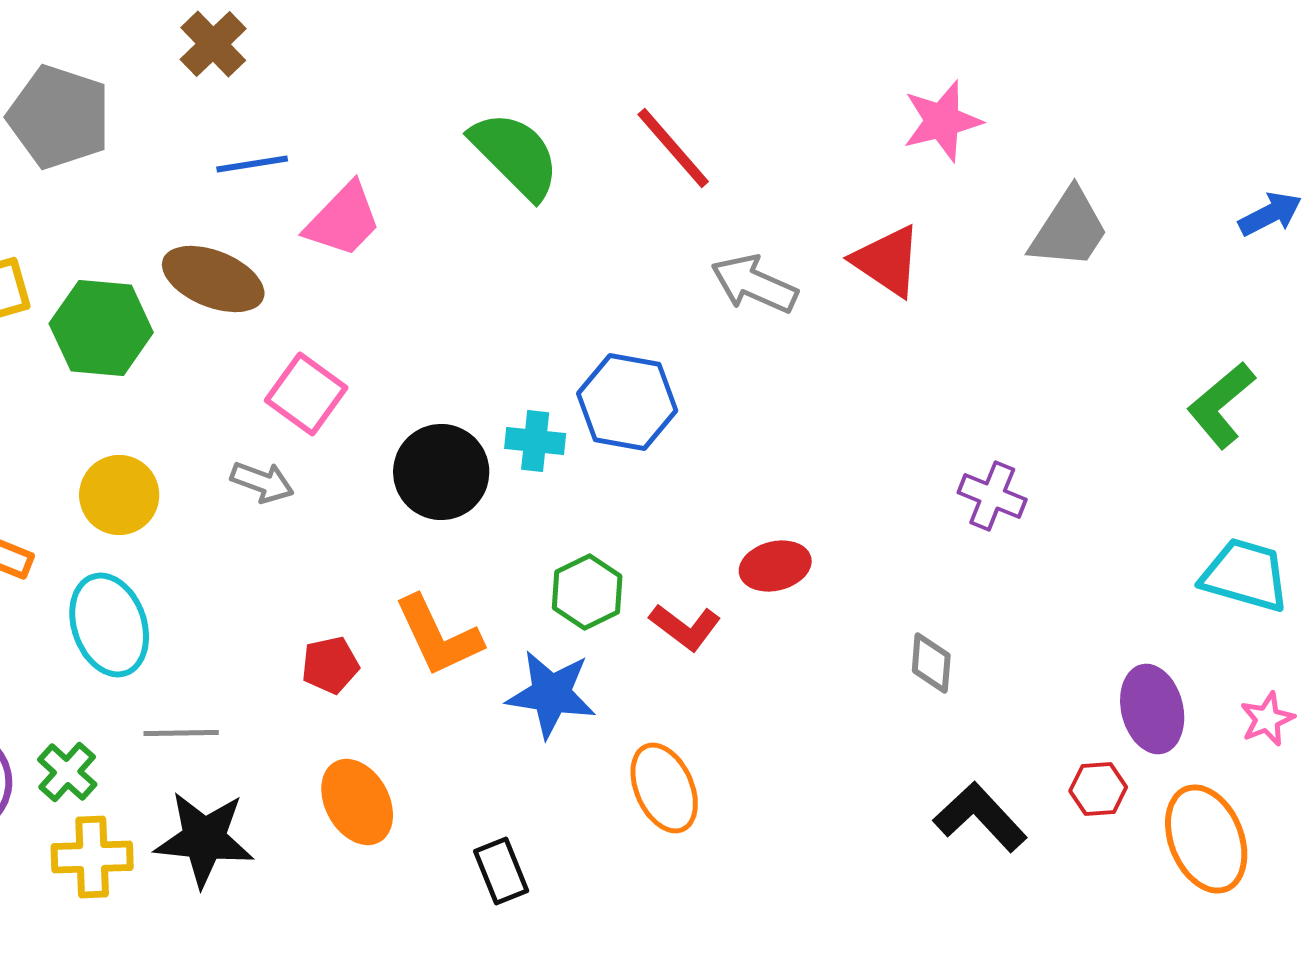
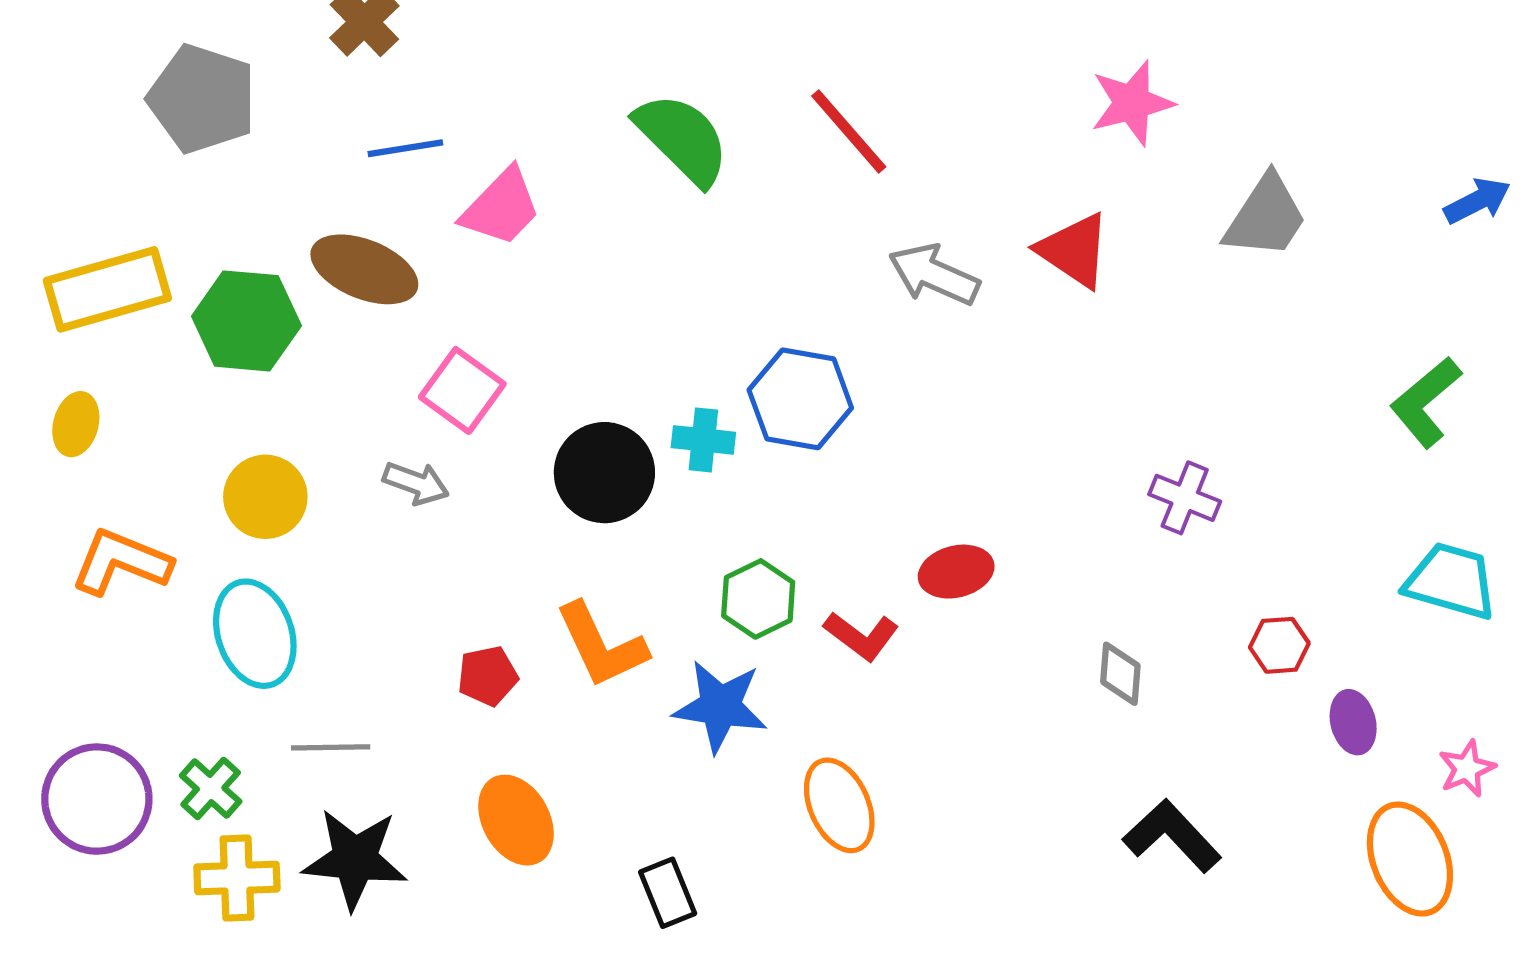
purple ellipse: (1152, 709) -> (1353, 722), size x0.7
pink star: (1267, 719) -> (1467, 768), moved
red hexagon: (1098, 789) -> (1279, 645), moved

